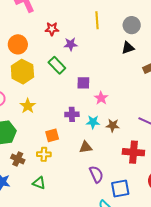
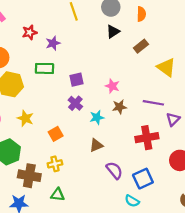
green rectangle: (57, 65) -> (44, 68), turned -30
pink star: (101, 98) -> (112, 86), moved
purple cross: (72, 114) -> (75, 103), moved, turned -32
brown star: (113, 125) -> (120, 107), moved
orange square: (52, 135) -> (56, 134), moved
brown cross: (18, 159) -> (29, 176), size x1.5

